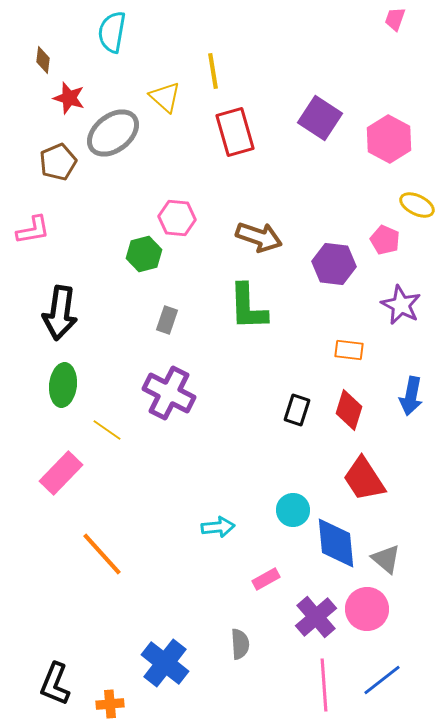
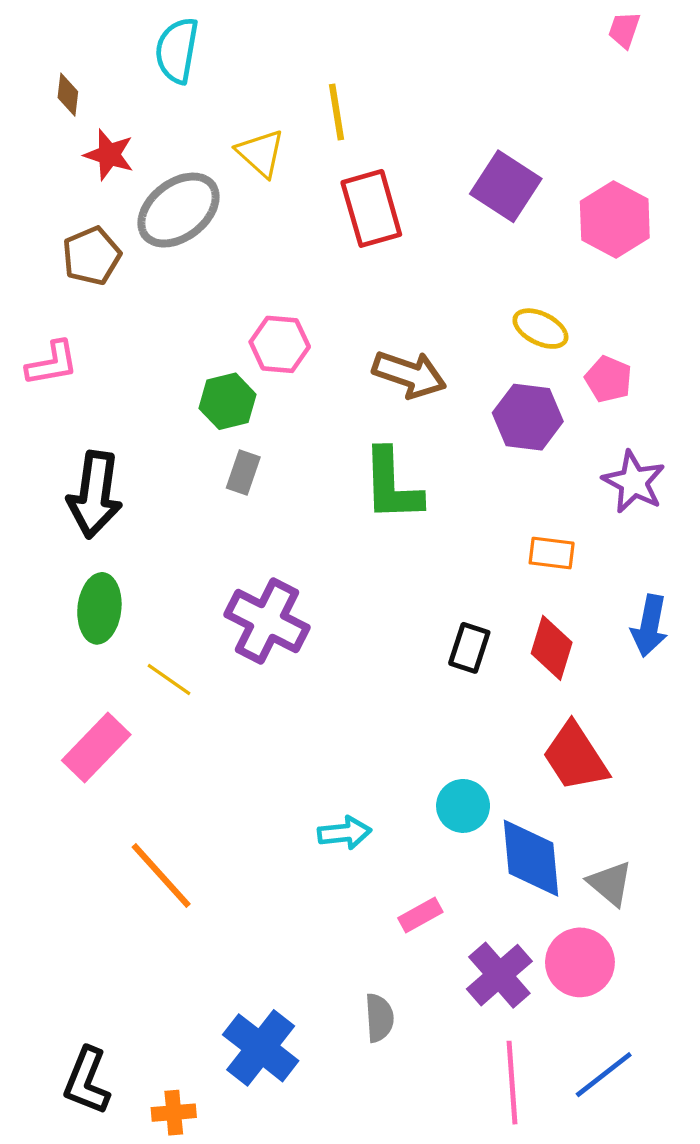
yellow ellipse: (417, 205) -> (540, 329), moved
gray rectangle: (167, 320) -> (243, 472), moved

